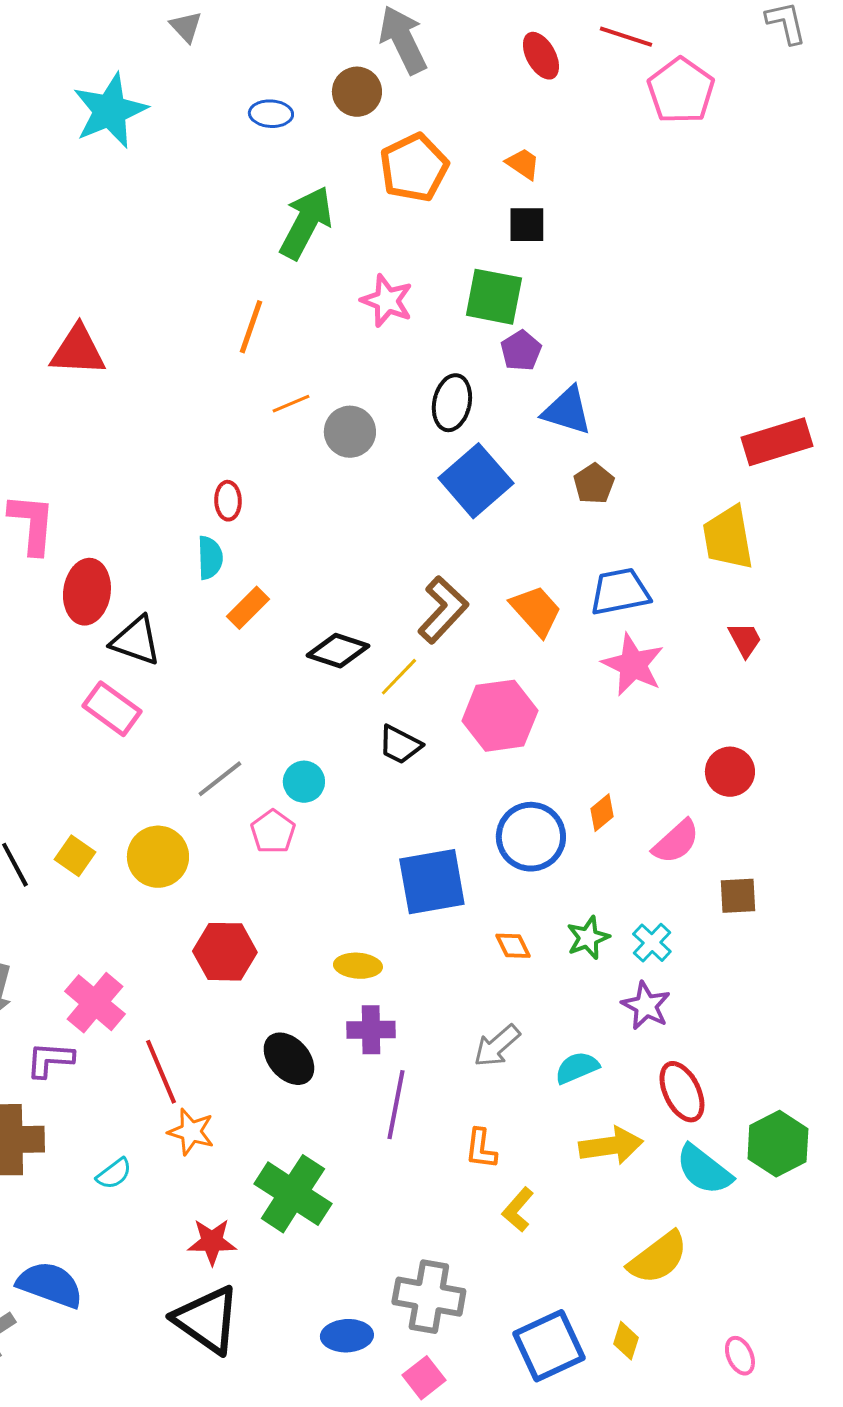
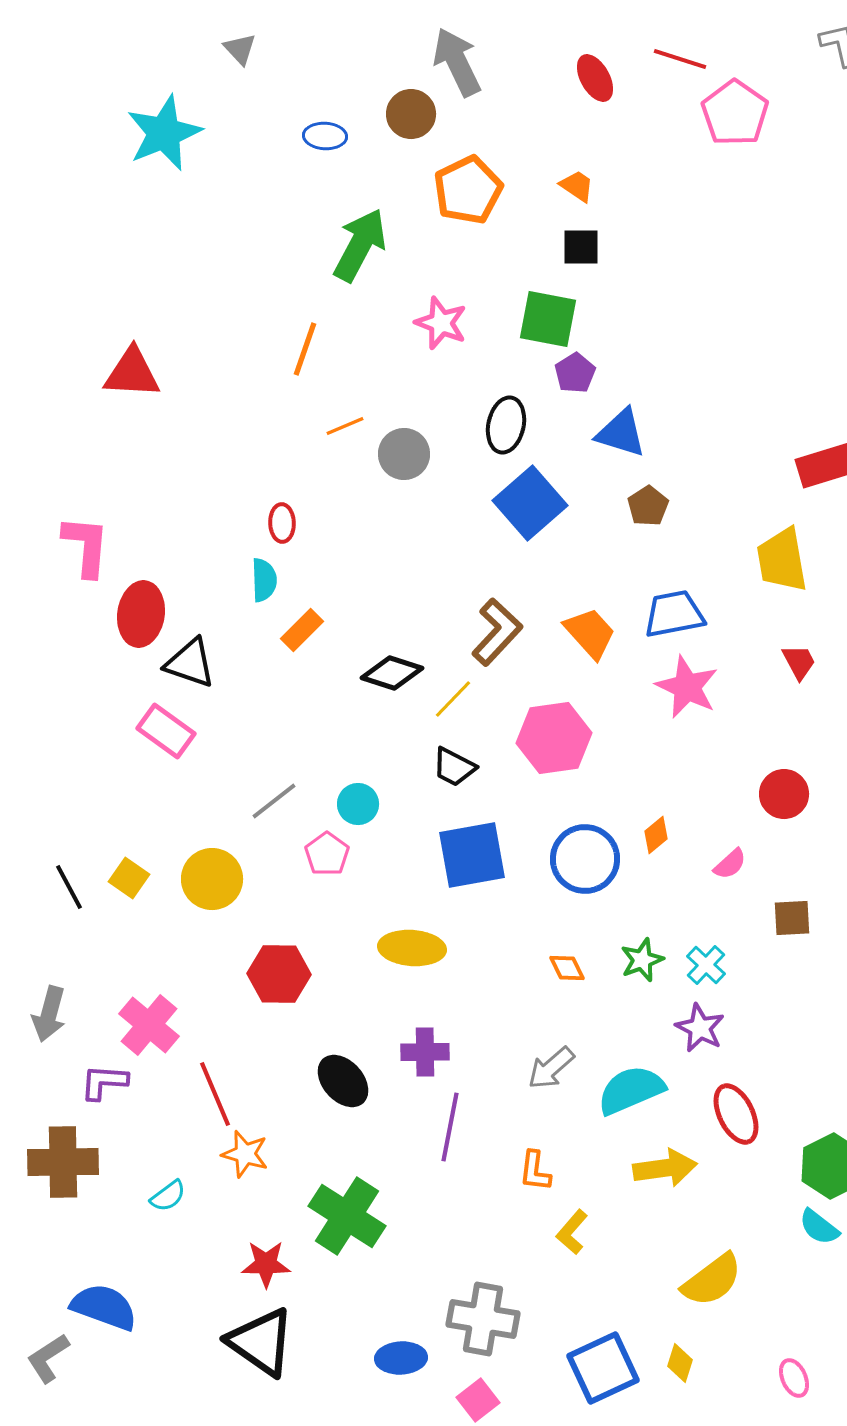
pink semicircle: (676, 842) -> (730, 864), size x0.7
blue square: (432, 882) -> (472, 855), moved
yellow ellipse: (358, 966) -> (412, 948), moved, size x1.4
cyan semicircle: (577, 1068) -> (631, 1090), size x1.5
cyan semicircle: (704, 1170) -> (819, 1227), moved, size x0.7

